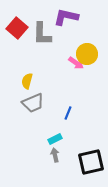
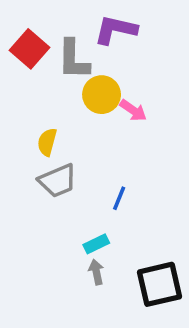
yellow circle: (87, 54) -> (102, 95), moved

